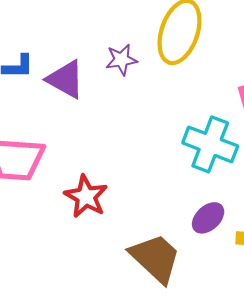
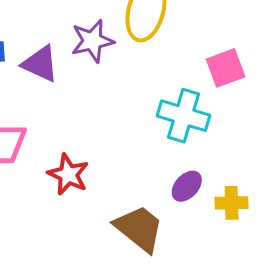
purple star: (121, 60) -> (92, 41), size x1.4

